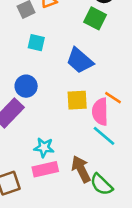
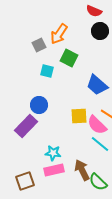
green square: (95, 18) -> (69, 58), moved
blue trapezoid: (80, 61) -> (97, 85), moved
pink semicircle: (100, 112) -> (97, 125), turned -45

